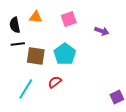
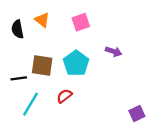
orange triangle: (36, 17) -> (42, 20), turned 32
purple arrow: (102, 31) -> (114, 51), moved
black line: (18, 44) -> (19, 78), moved

